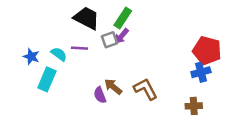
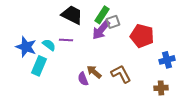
purple arrow: (122, 36) -> (101, 30), size x1.5
gray square: (109, 40) -> (113, 22), moved
red pentagon: (207, 51) -> (142, 36), moved
blue star: (31, 57) -> (26, 47), size x1.5

